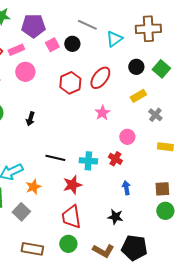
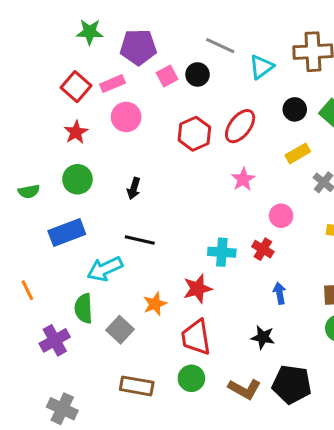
black line: (55, 158) -> (140, 240), moved
orange star: (33, 187) -> (155, 304), moved

